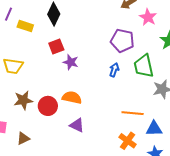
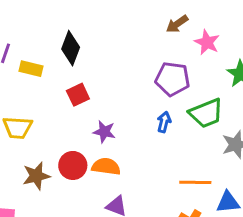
purple star: (71, 62) -> (104, 132), moved
green trapezoid: (144, 66) -> (206, 113), turned -95
red circle: (48, 106) -> (73, 165), moved

